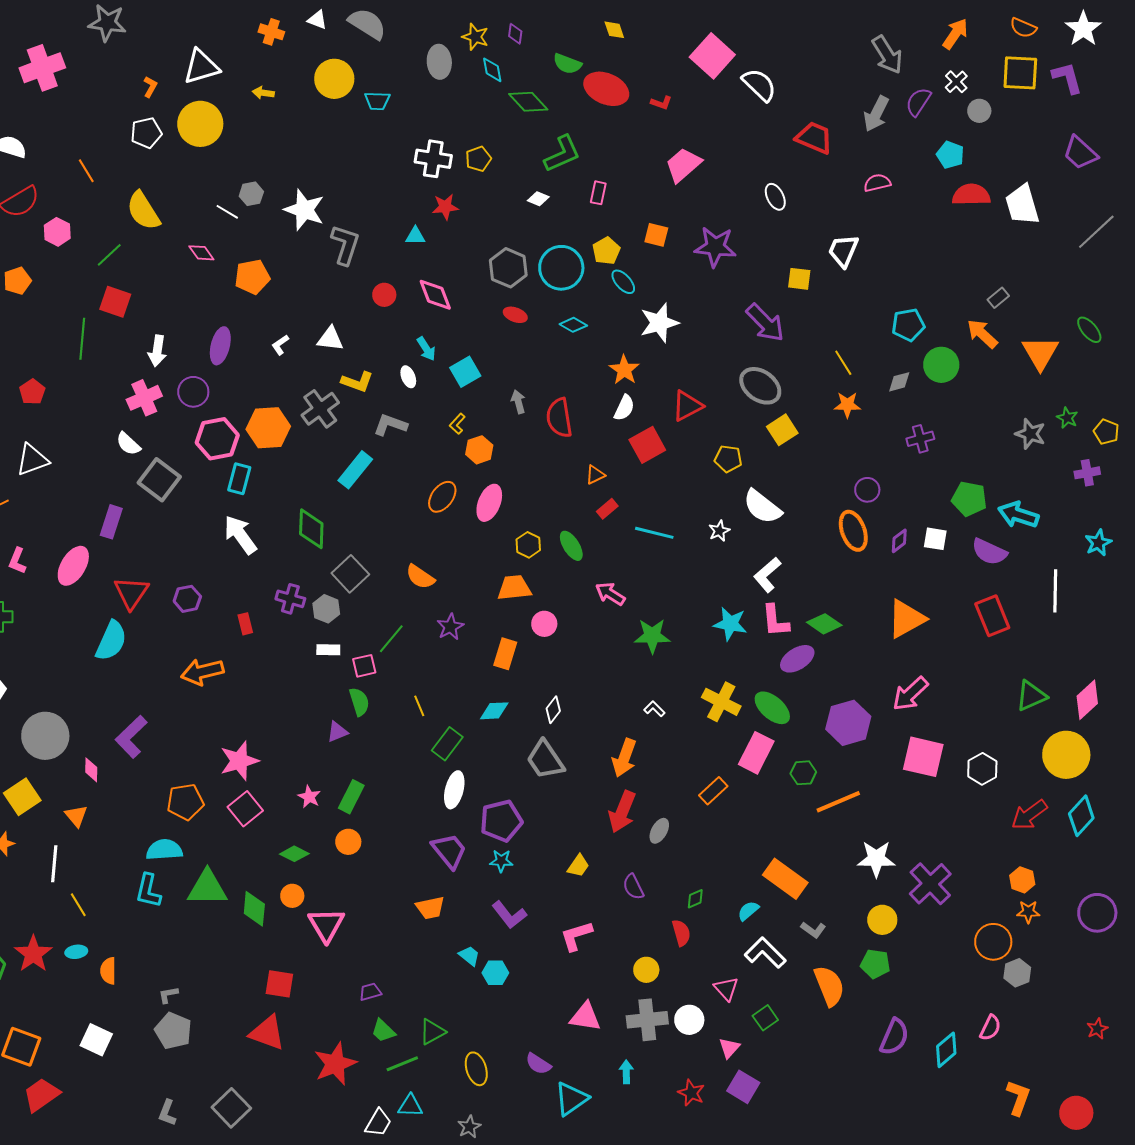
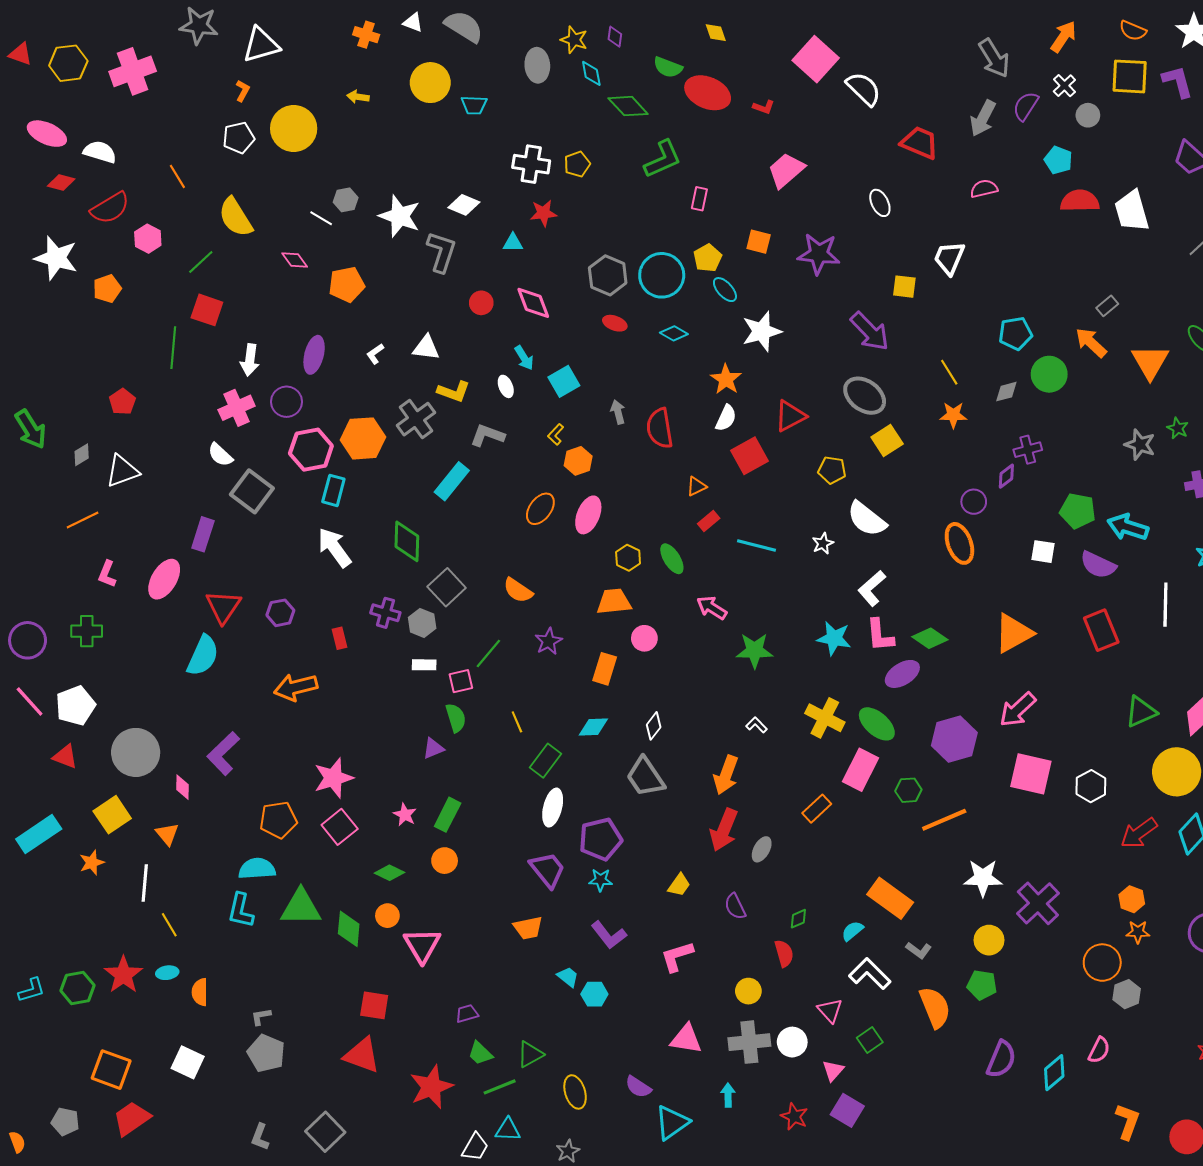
white triangle: (201, 67) -> (261, 45), moved
white diamond: (538, 199) -> (464, 205), moved, size x1.4
purple diamond: (899, 541) -> (1006, 476), moved

